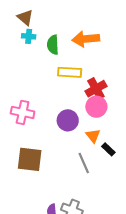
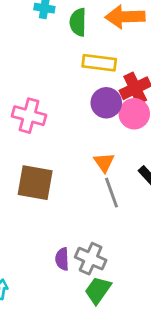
purple circle: (68, 120) -> (106, 103), moved
orange triangle: (93, 136) -> (104, 162), moved

